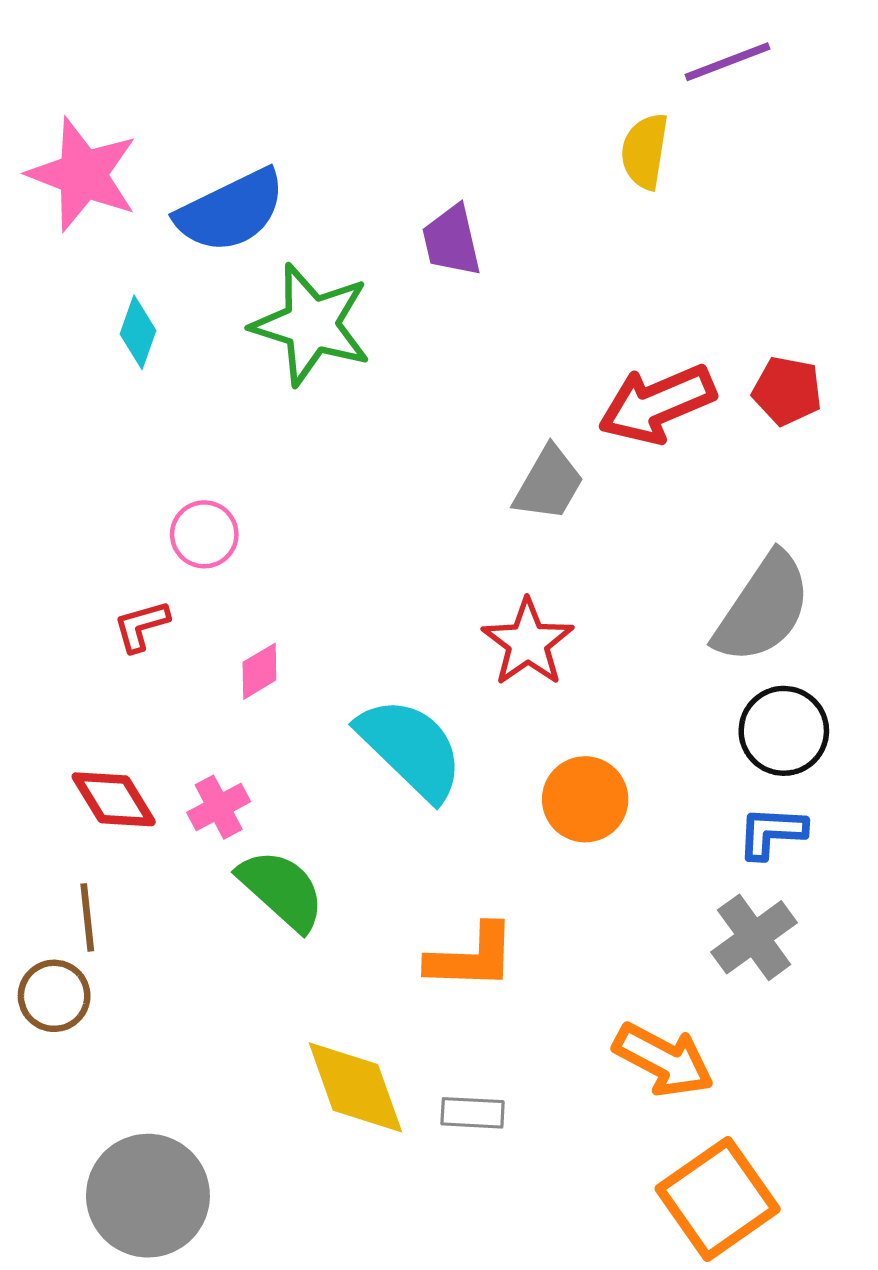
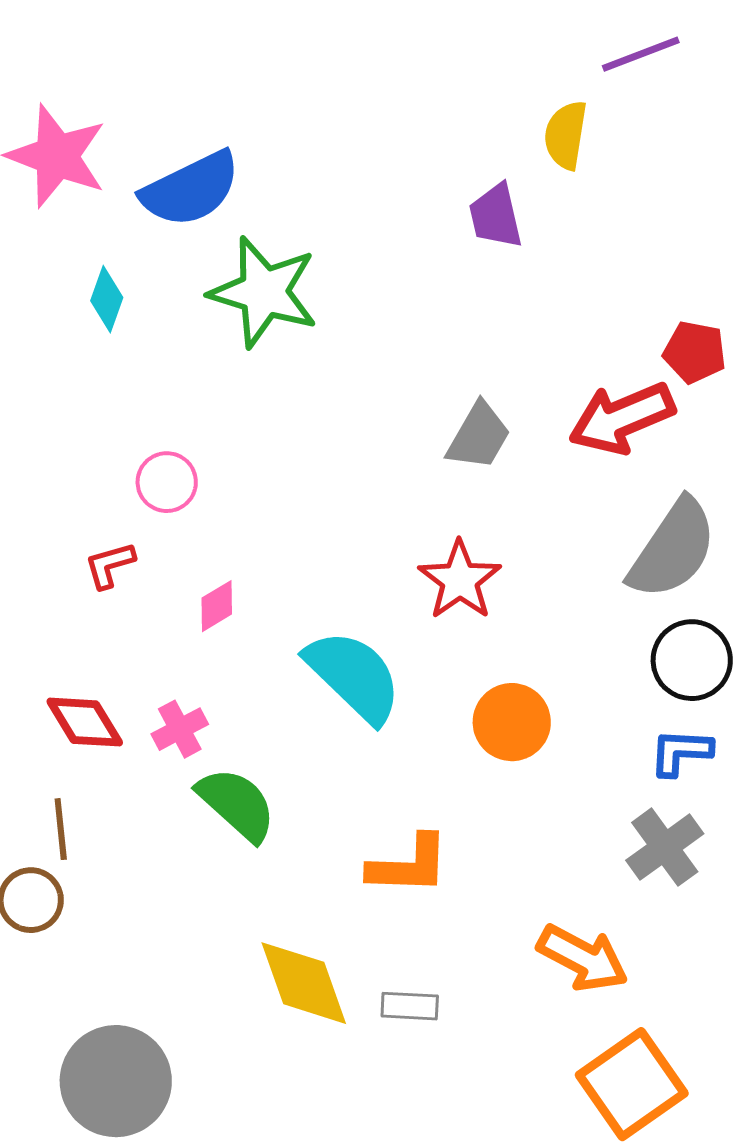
purple trapezoid: (452, 241) -> (496, 216), moved
red arrow: (657, 404) -> (622, 418), moved

